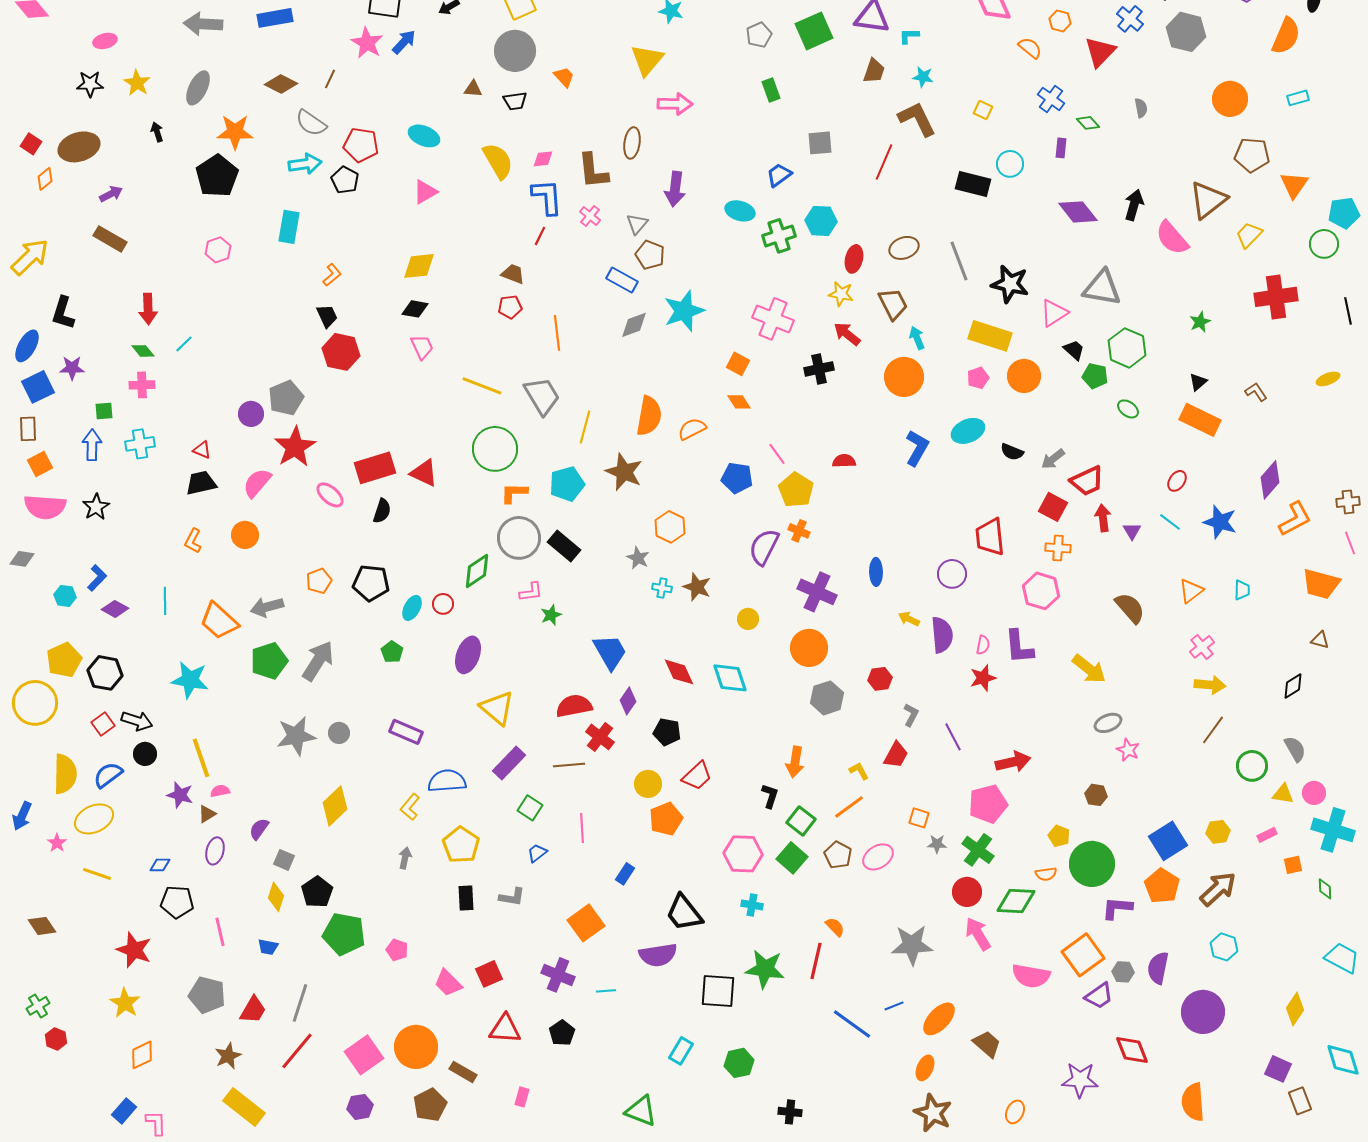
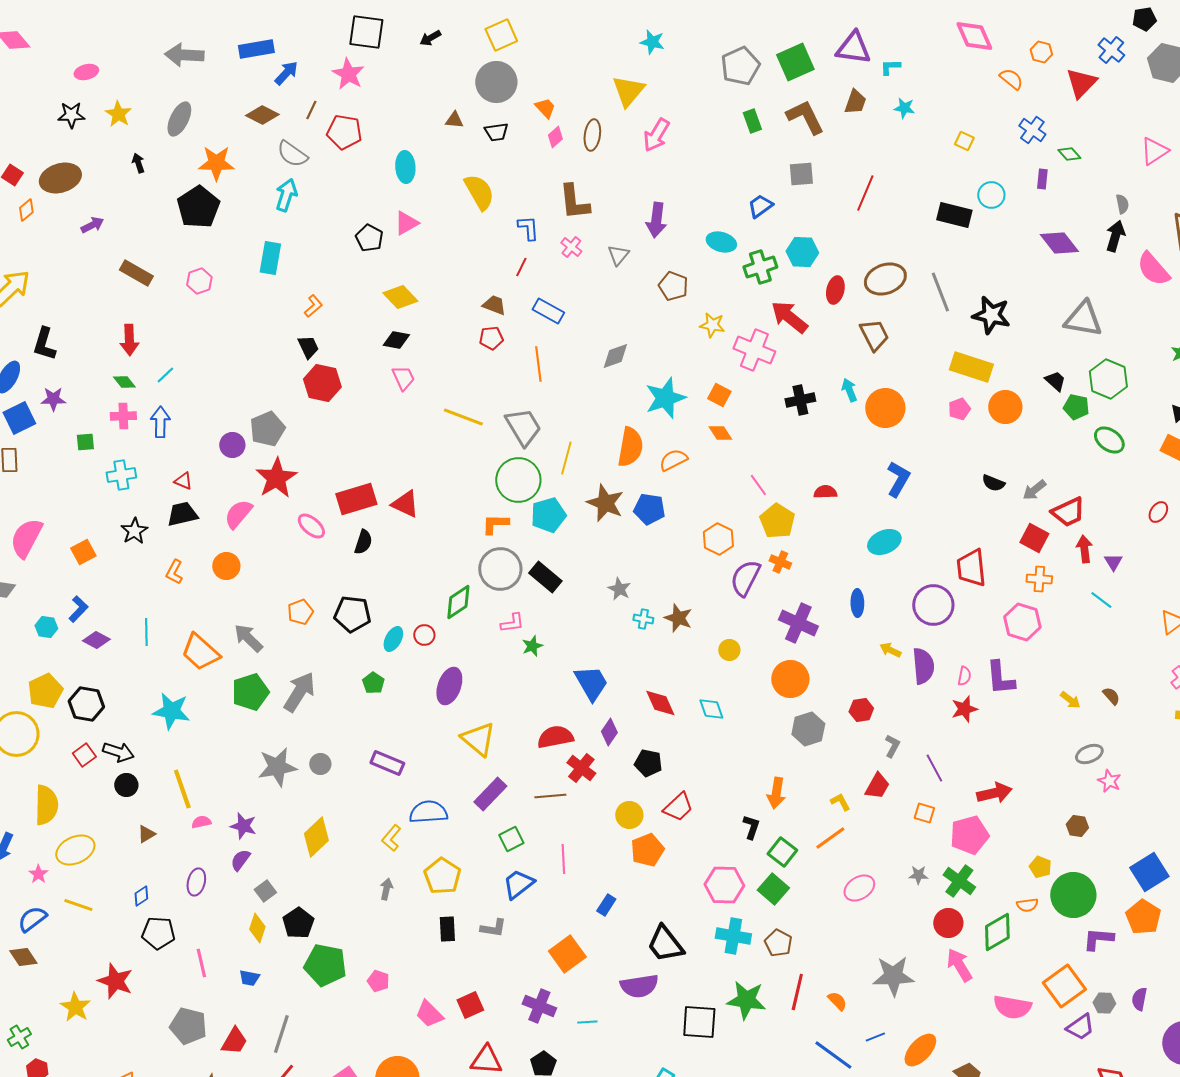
gray pentagon: (759, 35) -> (740, 66), size x1.5
blue arrow: (404, 42) -> (286, 73), moved
pink arrow: (675, 104) -> (656, 135), turned 120
gray semicircle: (1141, 108) -> (1122, 204), moved
brown L-shape: (917, 119) -> (805, 117), moved
cyan ellipse: (424, 136) -> (405, 167), turned 64
brown ellipse: (632, 143) -> (592, 135), moved
red pentagon: (361, 145) -> (344, 132), moved
pink diamond: (543, 159) -> (555, 137), moved, turned -35
cyan arrow: (305, 164) -> (286, 195), turned -64
black pentagon: (345, 180) -> (369, 238), moved
blue L-shape: (547, 197) -> (528, 228), size x0.7
brown rectangle: (110, 239) -> (136, 273), moved
brown ellipse: (904, 248) -> (885, 279), size x1.4
brown pentagon: (650, 255) -> (673, 286), moved
yellow diamond: (419, 266) -> (400, 297), turned 52
blue rectangle: (622, 280) -> (548, 311), moved
yellow star: (841, 294) -> (712, 325), moved
cyan star: (684, 311) -> (665, 398), moved
pink triangle: (1054, 313) -> (1154, 151), moved
red arrow: (847, 334) -> (789, 317), moved, size x1.4
cyan arrow: (917, 338) -> (849, 390), moved
green ellipse: (1128, 409) -> (1109, 440), size x1.4
cyan ellipse: (968, 431) -> (884, 542), moved
blue arrow: (92, 445) -> (160, 422), moved
green circle: (495, 449) -> (518, 480), moved
orange square: (40, 464) -> (83, 552), moved
blue pentagon: (737, 478) -> (649, 509), moved
pink semicircle: (45, 507) -> (26, 538), turned 114
black star: (96, 507) -> (134, 531), moved
cyan line: (1170, 522) -> (1101, 600), moved
orange hexagon: (670, 527) -> (718, 539), moved
purple circle: (952, 574) -> (933, 605), size x1.4
gray arrow: (267, 607) -> (248, 638), turned 60
brown semicircle: (1130, 608) -> (1111, 696), moved, size x0.6
yellow arrow: (1089, 669) -> (1070, 700), size x0.6
cyan diamond: (730, 678) -> (711, 709), size x0.7
blue semicircle: (108, 775) -> (32, 919), moved
purple star: (180, 795) -> (243, 826), moved
green square: (530, 808) -> (511, 839), turned 30
brown triangle: (207, 814) -> (146, 834), moved
orange square: (919, 818) -> (924, 813), moved
blue trapezoid: (537, 853) -> (518, 884), size x1.6
brown pentagon: (838, 855) -> (778, 943), moved
gray square: (284, 860) -> (265, 891), turned 30
blue diamond: (160, 865) -> (141, 896), turned -35
green diamond: (1016, 901) -> (997, 932), turned -33
cyan cross: (752, 905) -> (733, 936), size x1.6
orange semicircle: (835, 927) -> (837, 1001), moved
purple semicircle: (1158, 968) -> (1139, 999), size x0.7
yellow star: (125, 1003) -> (75, 1007), moved

